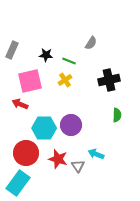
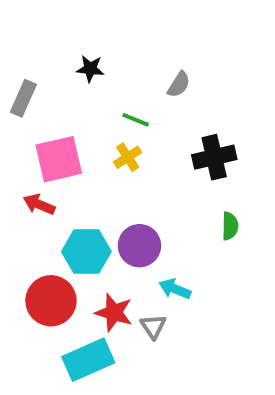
black star: (46, 55) -> (90, 69), moved
cyan arrow: (96, 154) -> (175, 289), moved
cyan rectangle: (18, 183) -> (88, 360), moved, turned 30

